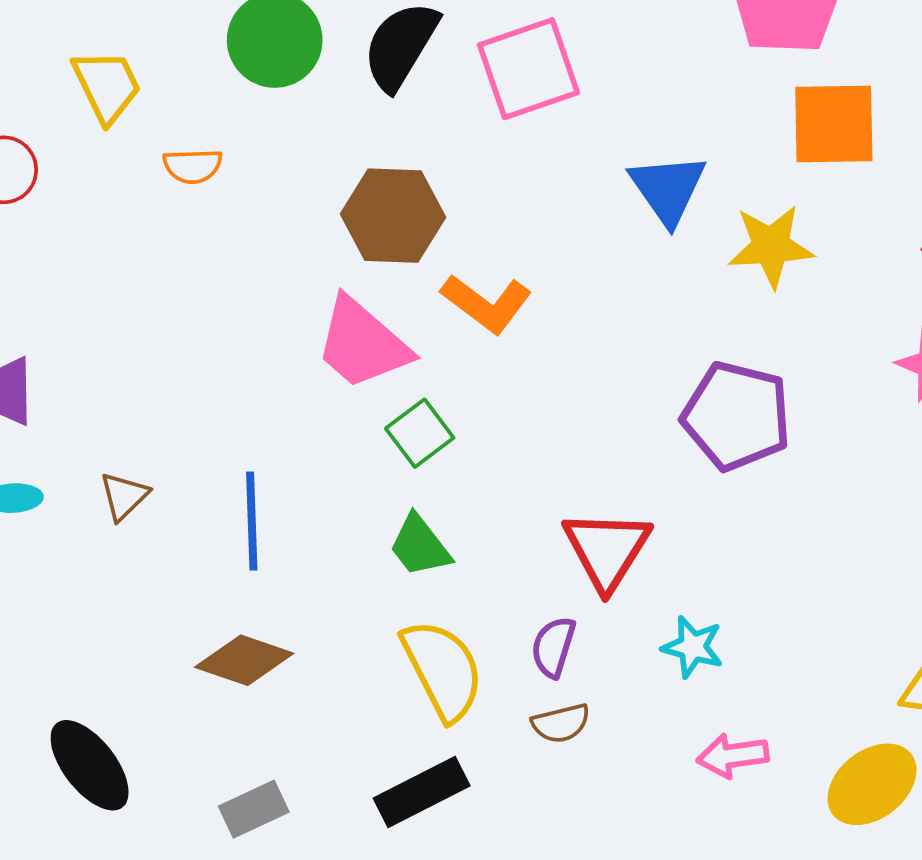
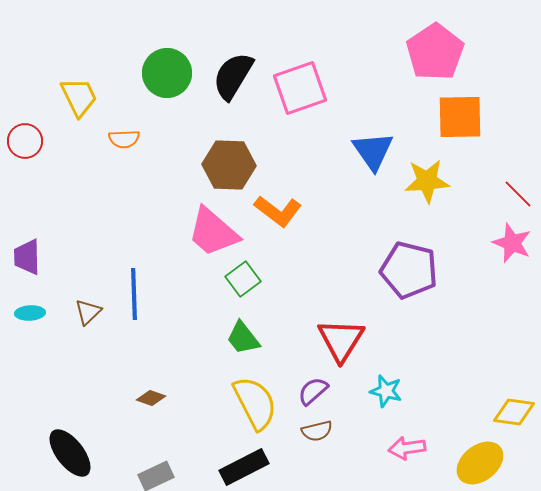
blue line: (252, 521) -> (134, 294), moved
purple semicircle: (553, 647) -> (313, 391), turned 32
brown diamond: (244, 660) -> (151, 398), size x0.6

